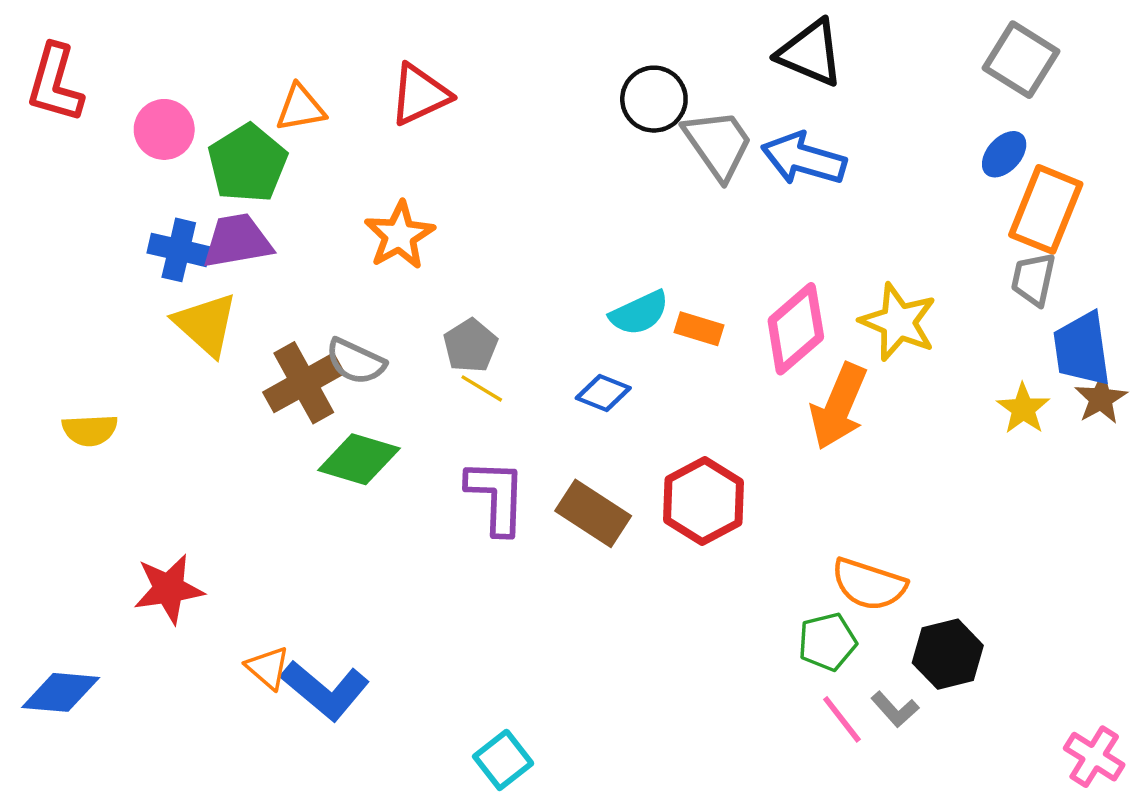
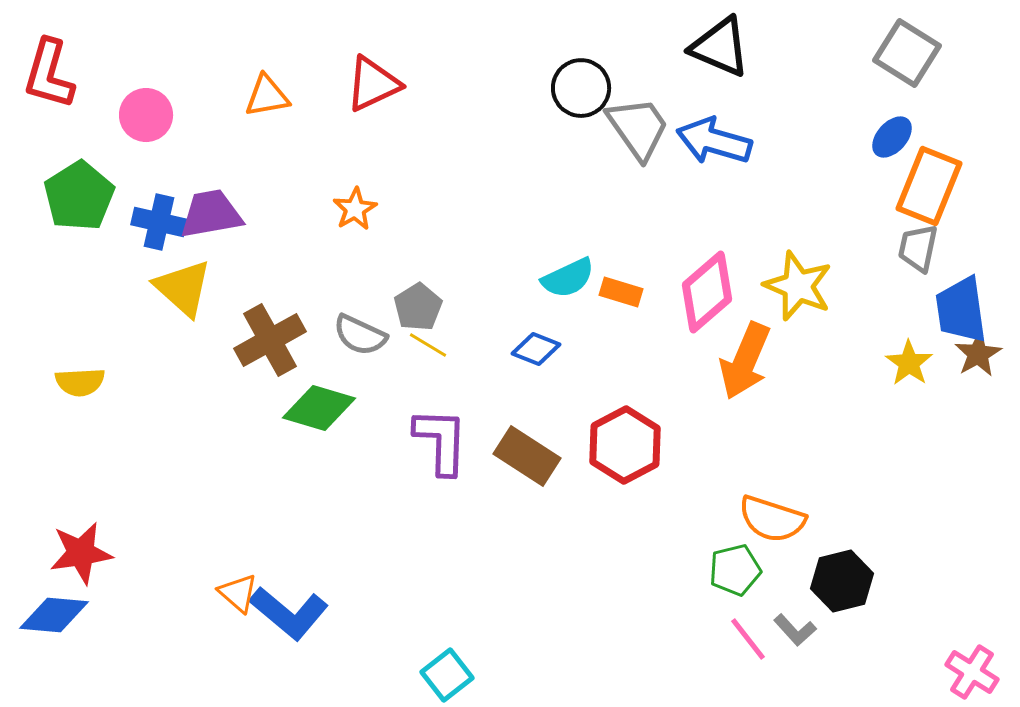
green pentagon: (247, 163) -> (79, 196), moved
orange star: (399, 235) -> (355, 209), size x0.7
gray semicircle: (356, 361) -> (360, 335), moved
red star: (169, 589) -> (81, 553), moved

